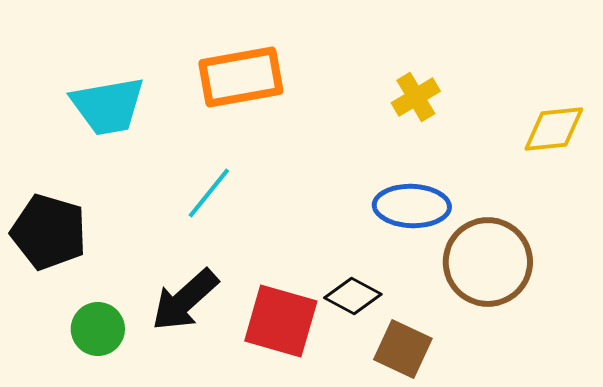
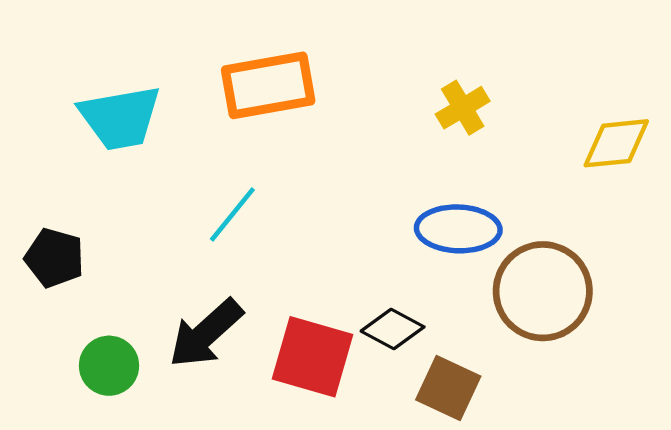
black pentagon: (49, 232) -> (55, 258), size x0.7

